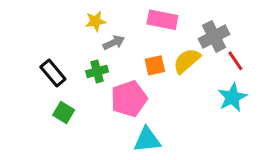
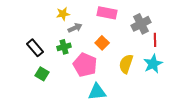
yellow semicircle: (187, 61) -> (126, 64), moved, turned -30
red line: (235, 61) -> (155, 40), turned 32
orange square: (155, 65) -> (102, 43), turned -32
pink pentagon: (129, 99) -> (85, 65), turned -30

